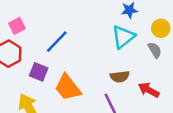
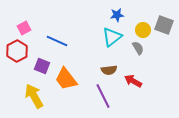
blue line: (57, 42) -> (57, 41), turned 70

